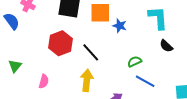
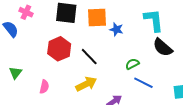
black semicircle: (166, 46) -> (163, 47), size x1.5
yellow arrow: (87, 80) -> (86, 84), turned 60

